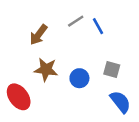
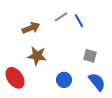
brown arrow: (38, 35) -> (31, 28), turned -150
blue circle: (79, 78) -> (64, 80), moved

